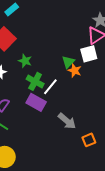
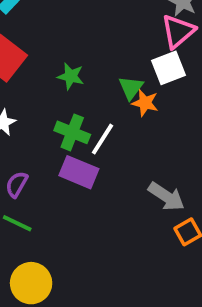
green star: (25, 61) -> (71, 76), moved
gray arrow: (67, 121) -> (166, 197), moved

